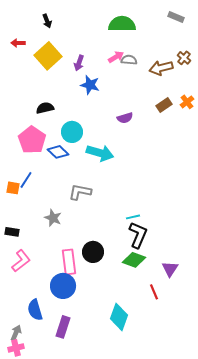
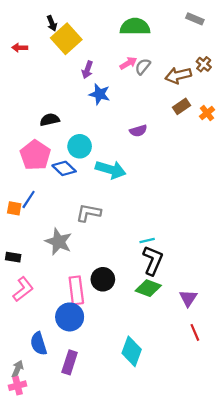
yellow square: (48, 56) -> (66, 39), moved
gray semicircle: (129, 60) -> (143, 66), turned -56
brown rectangle: (164, 105) -> (182, 106), moved
gray star: (53, 218) -> (59, 242), size x1.4
red line: (154, 292) -> (195, 332), moved

